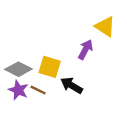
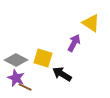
brown line: (38, 90) -> (25, 87), moved

